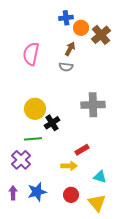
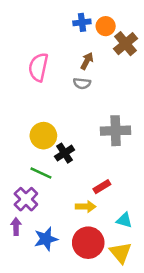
orange circle: (81, 28) -> (106, 26), moved
green line: (33, 139) -> (41, 173), turned 30
purple arrow: (13, 193) -> (16, 226), moved
red circle: (71, 195) -> (88, 243), size x1.6

